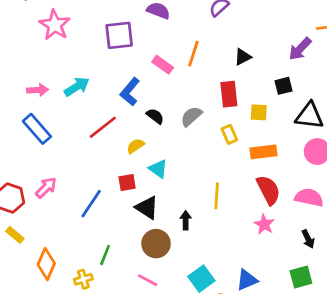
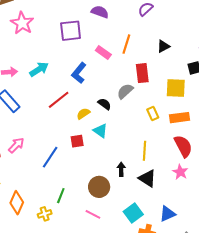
red rectangle: (229, 94) -> (142, 73), moved
yellow square: (259, 112) -> (176, 88), size x1.5
black semicircle: (155, 116) -> (104, 104), moved
yellow rectangle: (229, 134) -> (153, 113), moved
black triangle: (147, 208) -> (147, 178), moved

